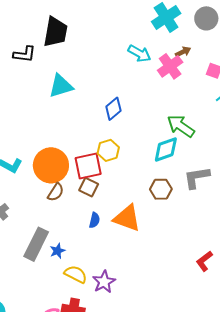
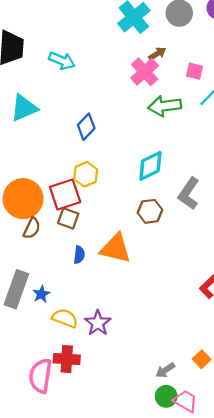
cyan arrow: (139, 53) -> (62, 61), moved
green arrow: (181, 126) -> (165, 106), moved, turned -36
gray L-shape: (197, 177) -> (189, 194), turned -40

